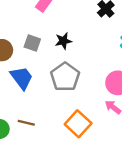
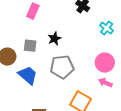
gray pentagon: (65, 77) -> (62, 67), turned -30

